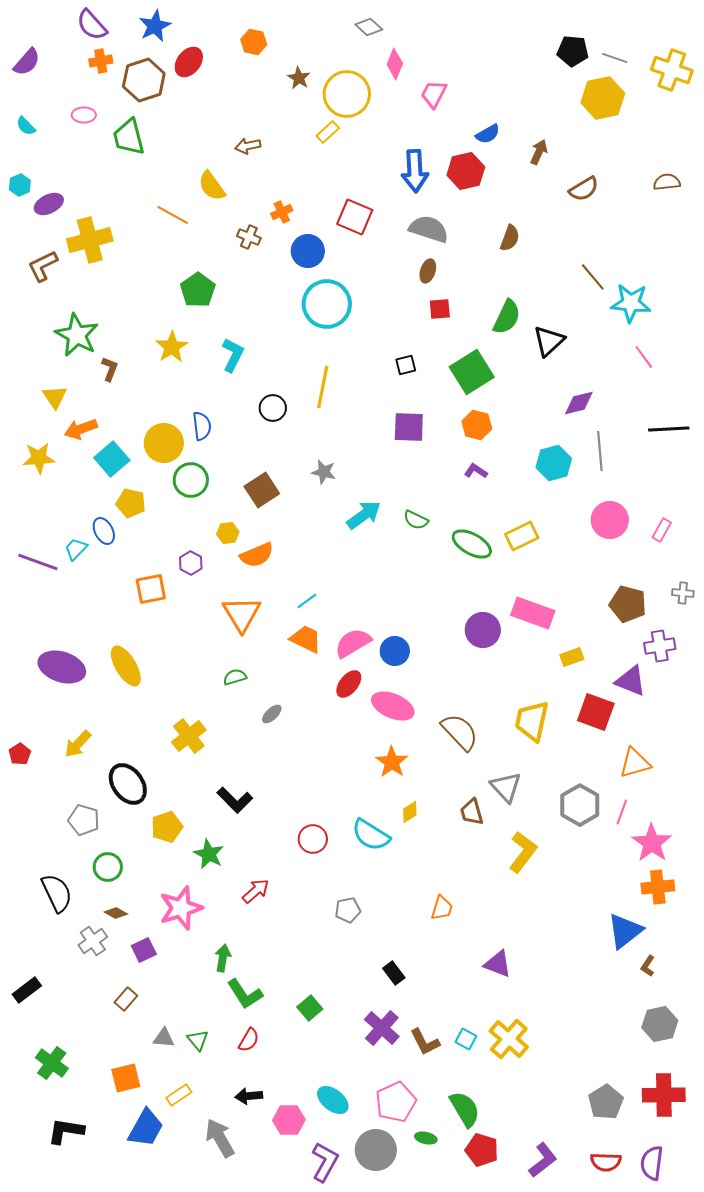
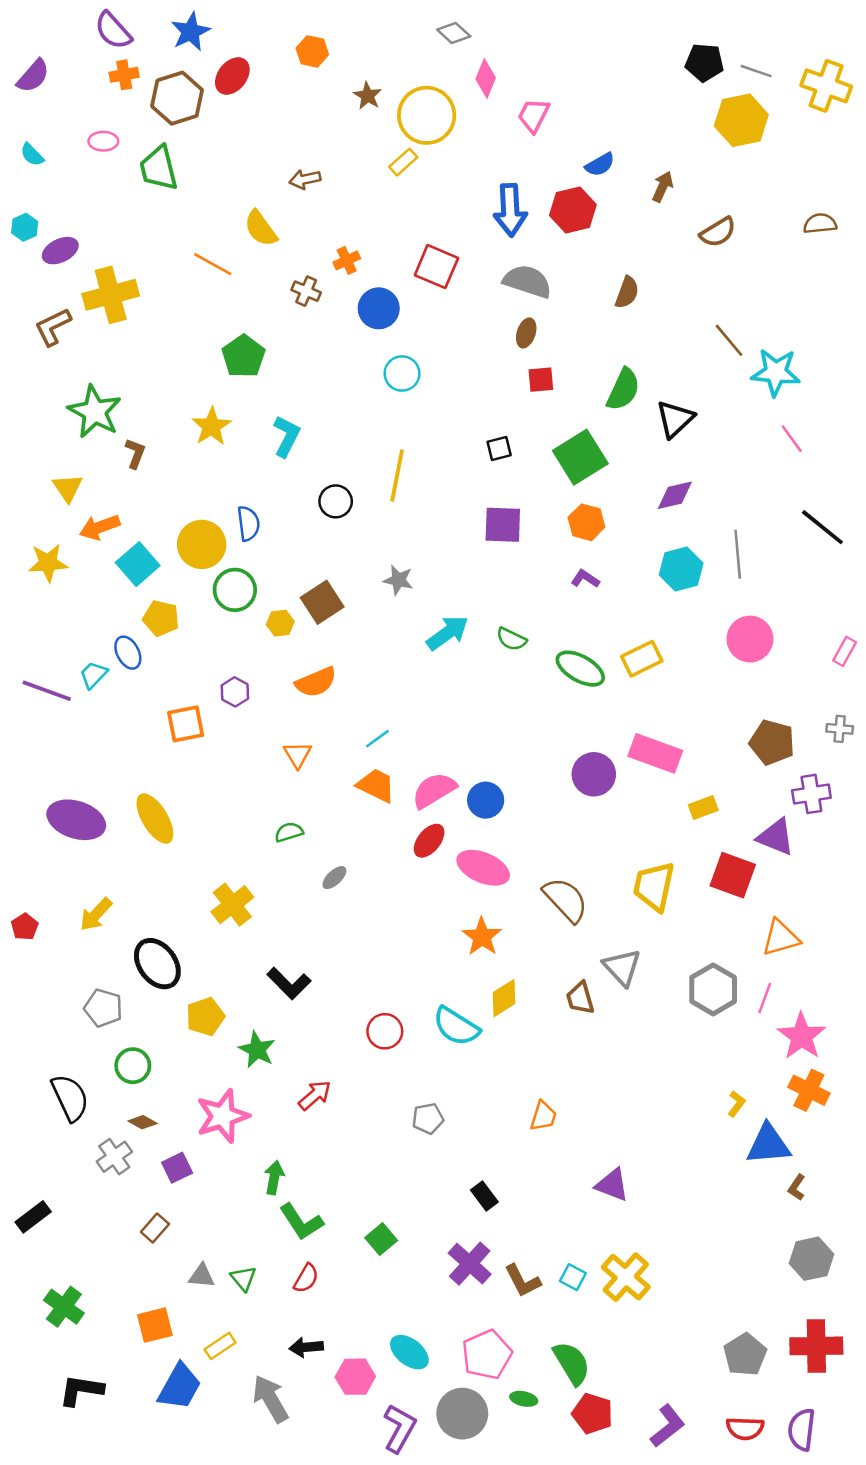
cyan circle: (327, 304) -> (402, 374), size x0.6
purple diamond: (579, 403) -> (675, 495), moved
black line: (669, 429) -> (822, 527), turned 42
pink rectangle: (662, 530) -> (845, 651), moved
yellow hexagon: (228, 533) -> (280, 623), moved
orange triangle: (242, 614) -> (298, 755), size x0.6
yellow diamond: (410, 812) -> (504, 998), size x1.4
yellow L-shape: (523, 852) -> (736, 1104), moved, size x0.5
orange cross: (658, 887) -> (809, 1090), turned 32
blue triangle: (625, 931) -> (768, 1144), turned 33

